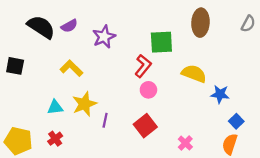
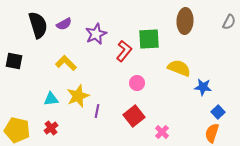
black semicircle: (41, 27) -> (38, 25), turned 40
red L-shape: (143, 66) -> (124, 51), moved
pink cross: (185, 143) -> (162, 132), moved

